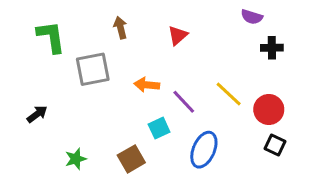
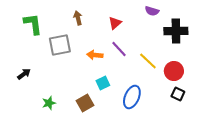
purple semicircle: (252, 17) -> (152, 11), moved
black cross: (272, 48) -> (176, 31), size x1.6
purple line: (184, 102) -> (119, 49), moved

